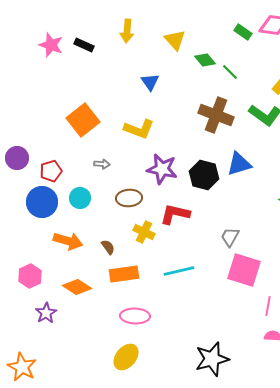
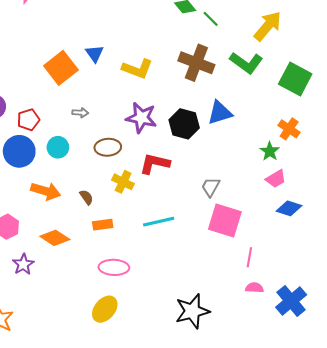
blue triangle: (150, 82) -> (95, 54), moved
yellow L-shape: (139, 129) -> (137, 69), moved
orange rectangle: (124, 274) -> (103, 225), size x0.7

